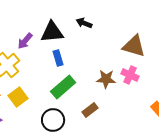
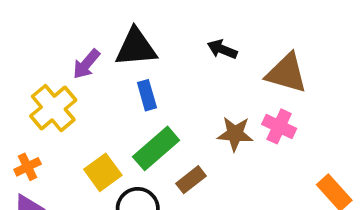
black arrow: (84, 23) -> (222, 49), moved
yellow square: (18, 97) -> (103, 172), moved
brown rectangle: (90, 110) -> (191, 180), moved

